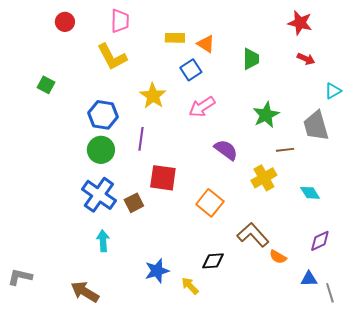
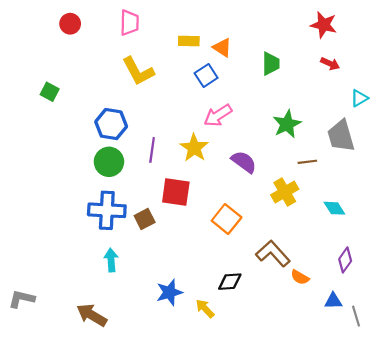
yellow L-shape: (112, 57) -> (138, 71), moved
yellow star: (153, 96) -> (194, 148), moved
blue cross: (99, 195) -> (107, 210), turned -32
purple diamond: (320, 241) -> (345, 260), turned -30

